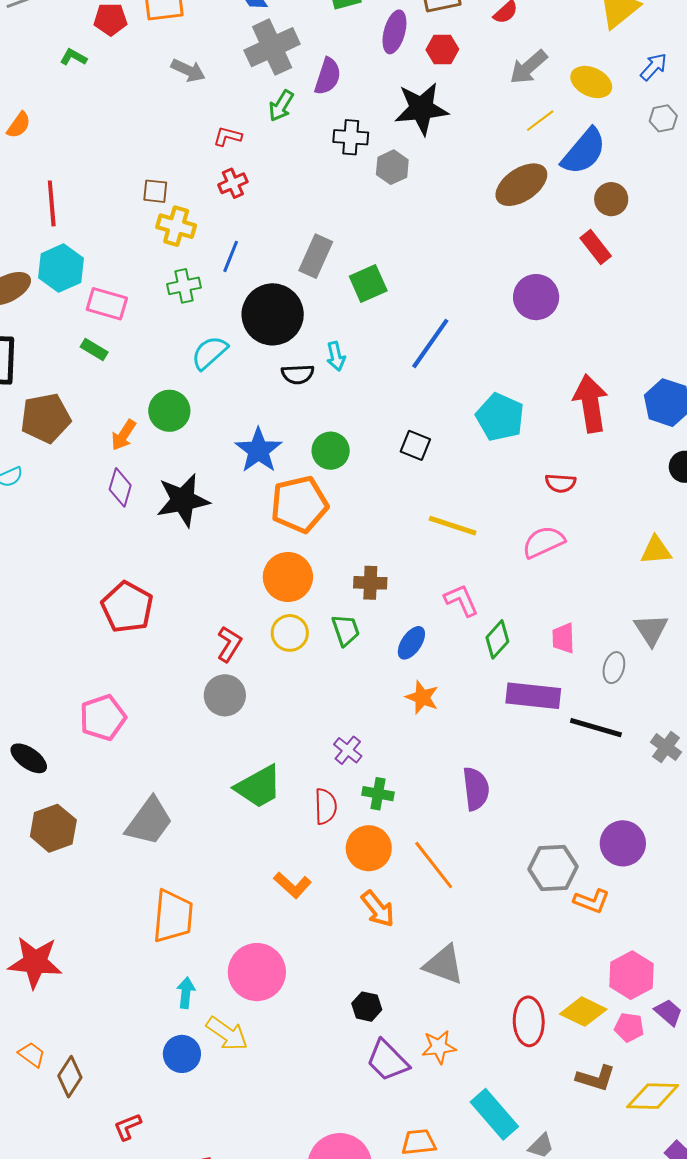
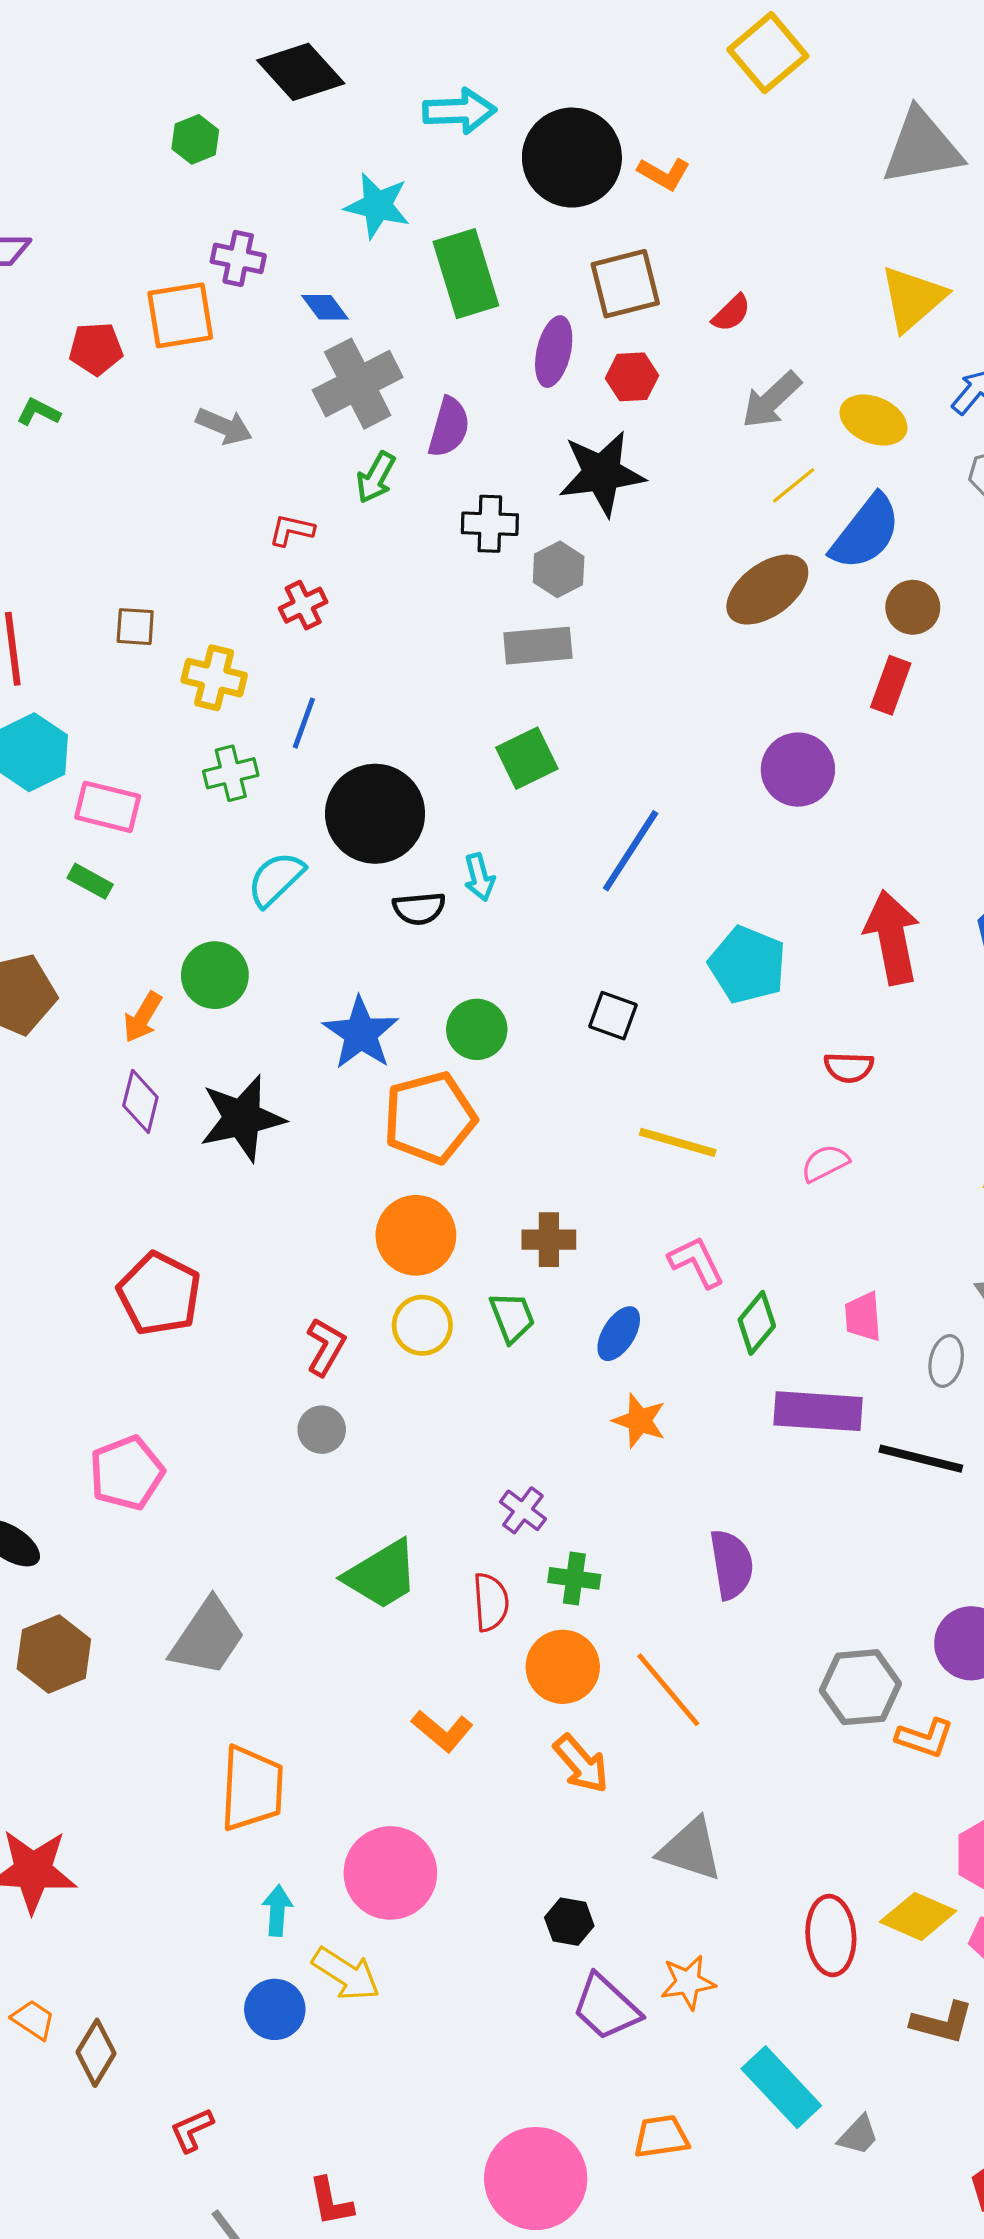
brown square: (155, 191) -> (135, 627), moved
red rectangle: (596, 247) -> (891, 685), turned 60
gray rectangle: (316, 256) -> (538, 646), moved, turned 63
pink semicircle: (543, 542) -> (825, 1163), size x0.7
gray circle: (225, 695) -> (322, 1430), size x0.7

